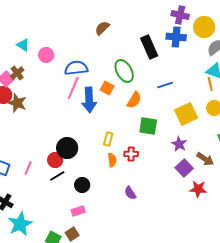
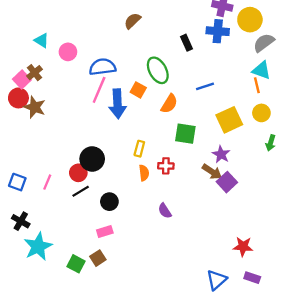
black rectangle: (149, 47) -> (187, 43), size x0.6
brown arrow: (205, 159) -> (212, 172), moved
red star: (198, 189) -> (243, 247), moved

